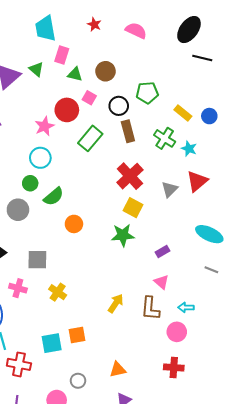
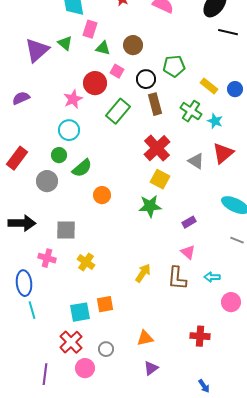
gray triangle: (170, 189) -> (196, 161), turned -42
pink circle: (177, 332) -> (231, 302), moved
red cross: (19, 364) -> (71, 342), moved, turned 35

